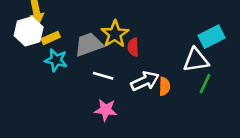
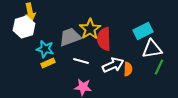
cyan rectangle: (212, 37) -> (143, 31), moved
yellow rectangle: (51, 38) -> (48, 63), moved
red semicircle: (133, 47) -> (104, 39), size x1.6

